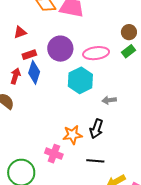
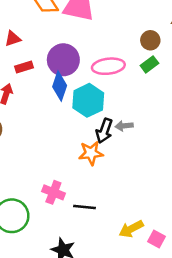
blue diamond: (34, 72) -> (60, 86), moved
black arrow: (96, 129) -> (104, 131), moved
orange star: (72, 135) -> (91, 153), moved
black line: (95, 161) -> (84, 207), moved

